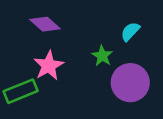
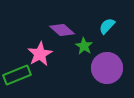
purple diamond: (45, 24) -> (62, 30), moved

